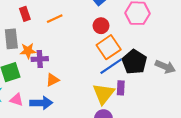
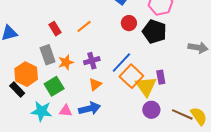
orange square: (109, 47) -> (131, 76), moved
purple cross: (40, 59) -> (92, 61), moved
black pentagon: (134, 62) -> (154, 32), moved
blue line: (111, 66) -> (121, 63), moved

